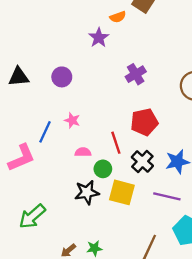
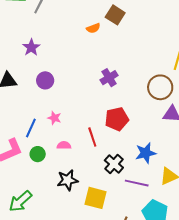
purple star: (99, 38) -> (31, 47), moved
black cross: (142, 161) -> (114, 164), moved
green circle: (103, 169) -> (38, 154), moved
yellow square: (122, 192) -> (95, 198), moved

